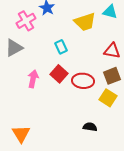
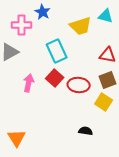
pink cross: (26, 21) -> (22, 25), turned 30
cyan rectangle: (61, 47) -> (57, 51), size x1.6

